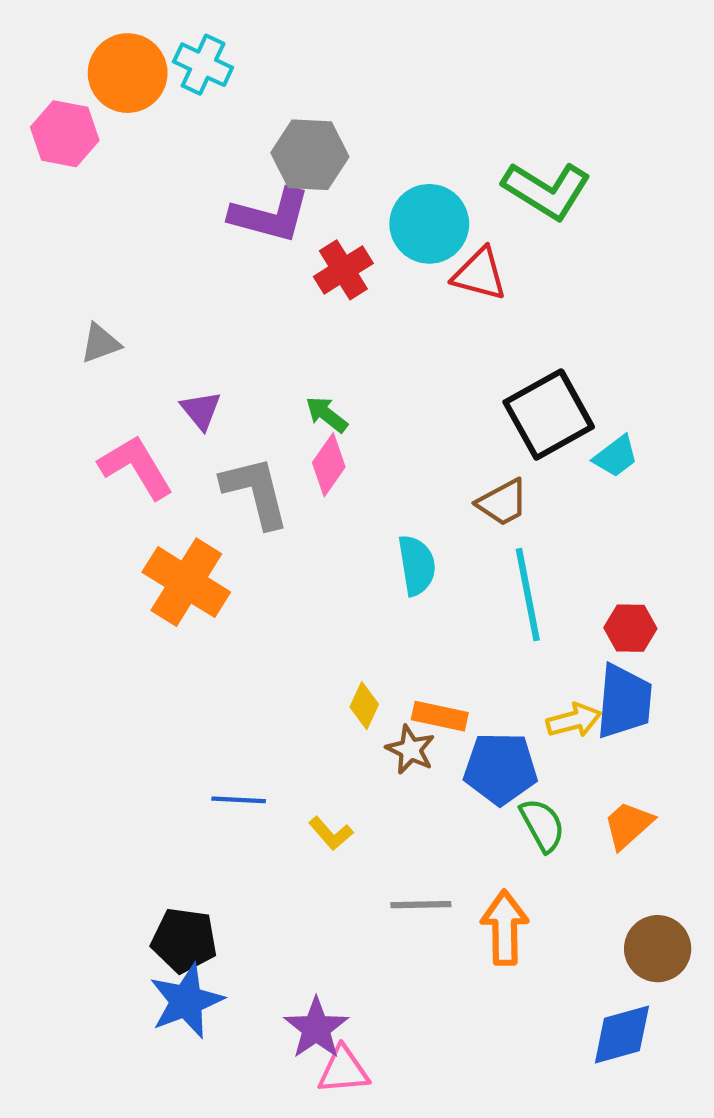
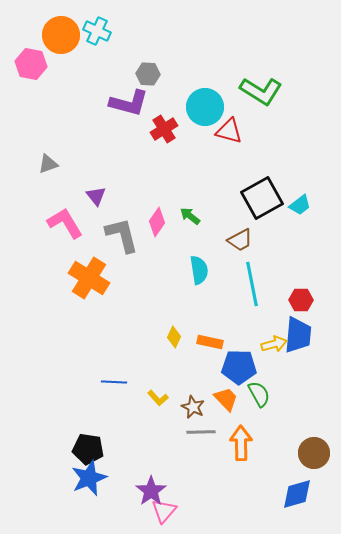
gray hexagon: (310, 155) -> (148, 74), size x0.7
green arrow: (327, 414) -> (190, 216), moved
cyan trapezoid: (616, 456) -> (300, 205), moved
brown star: (410, 750) -> (193, 407), moved
orange trapezoid: (628, 825) -> (226, 399), moved, turned 88
pink triangle: (343, 1070) -> (164, 511), turned -44

